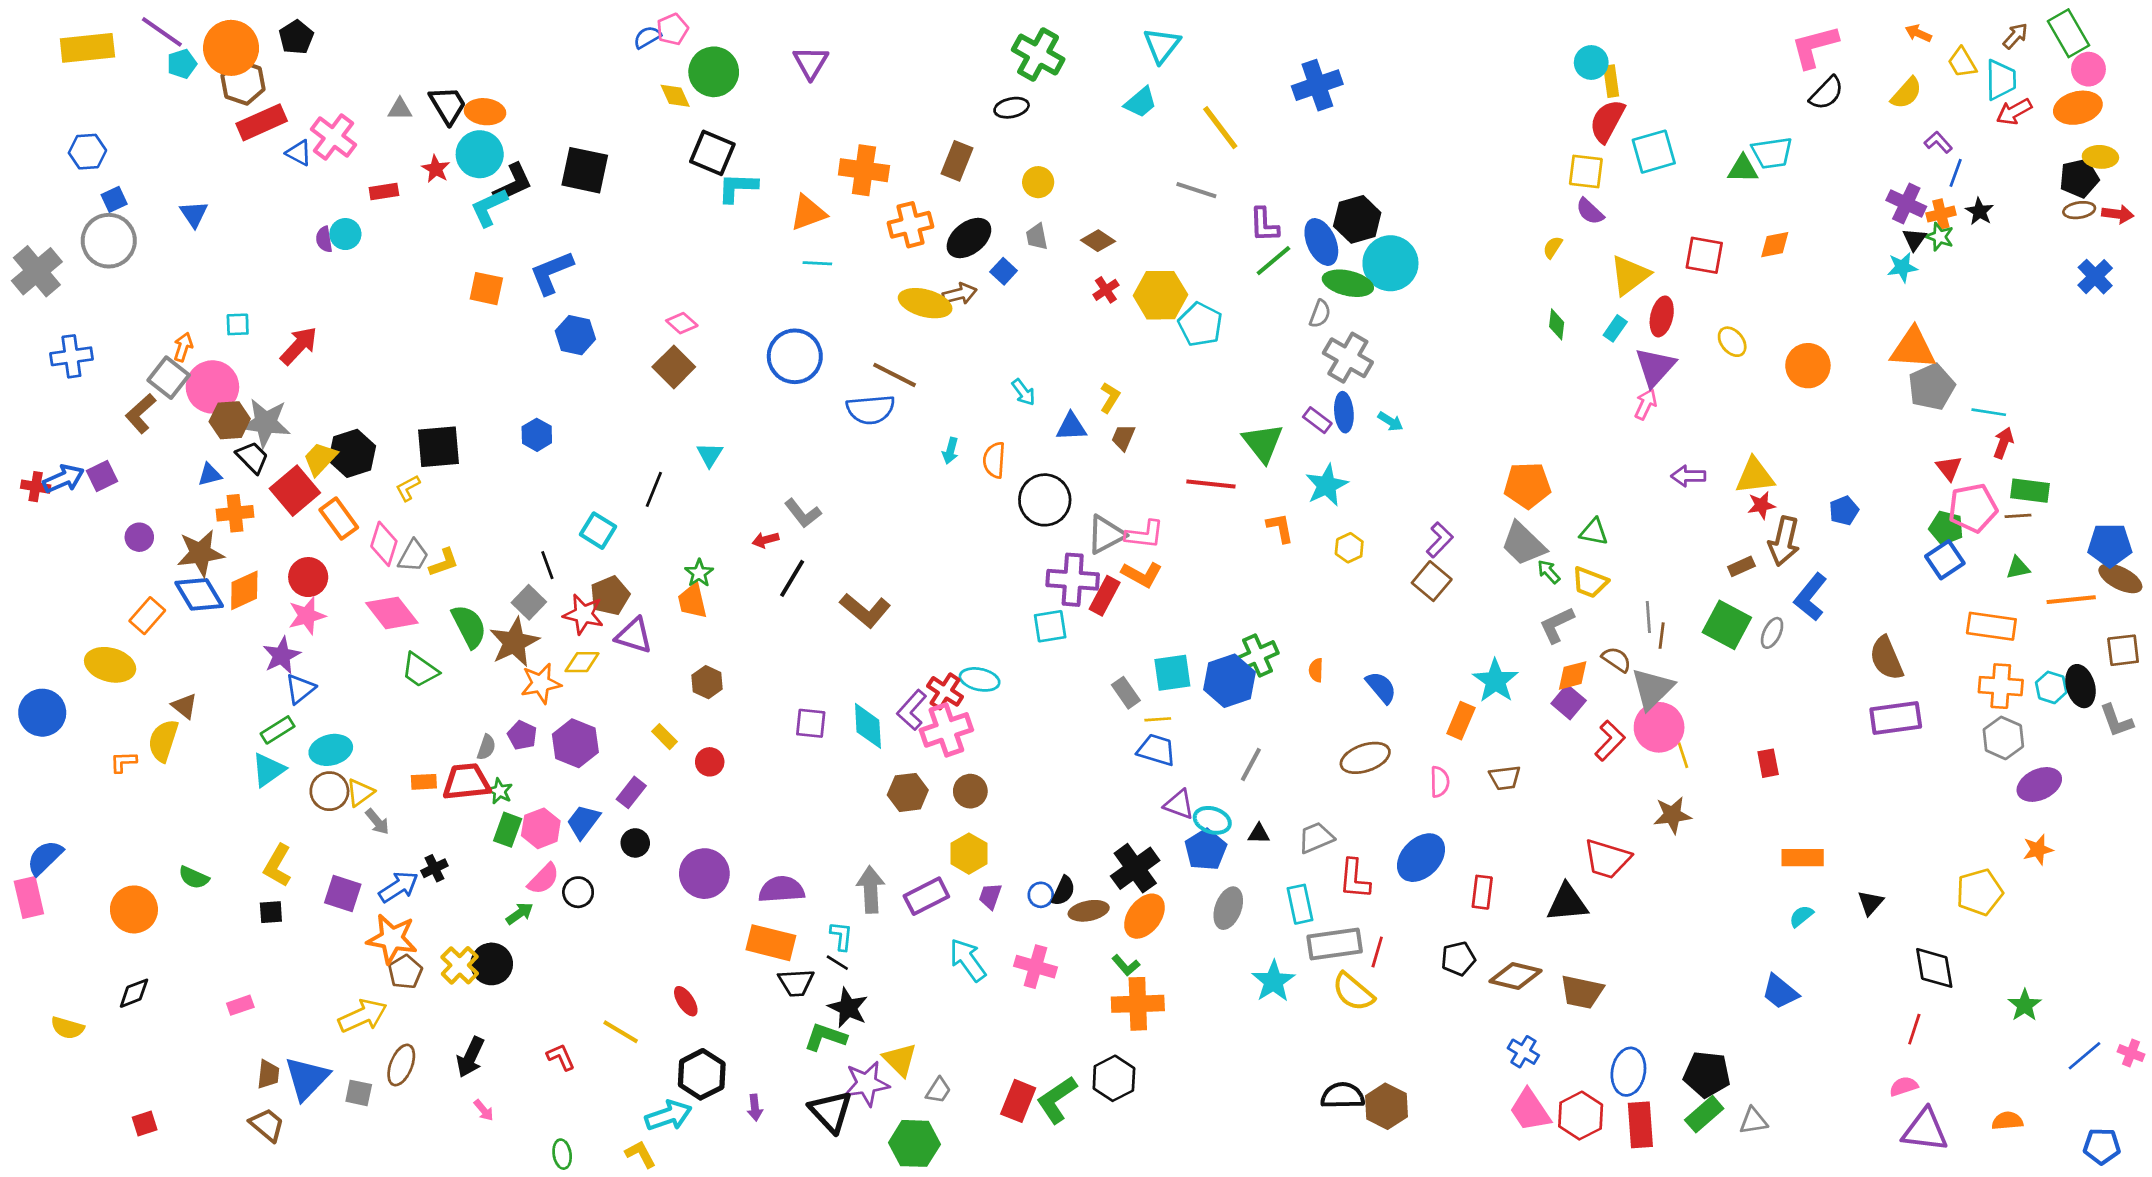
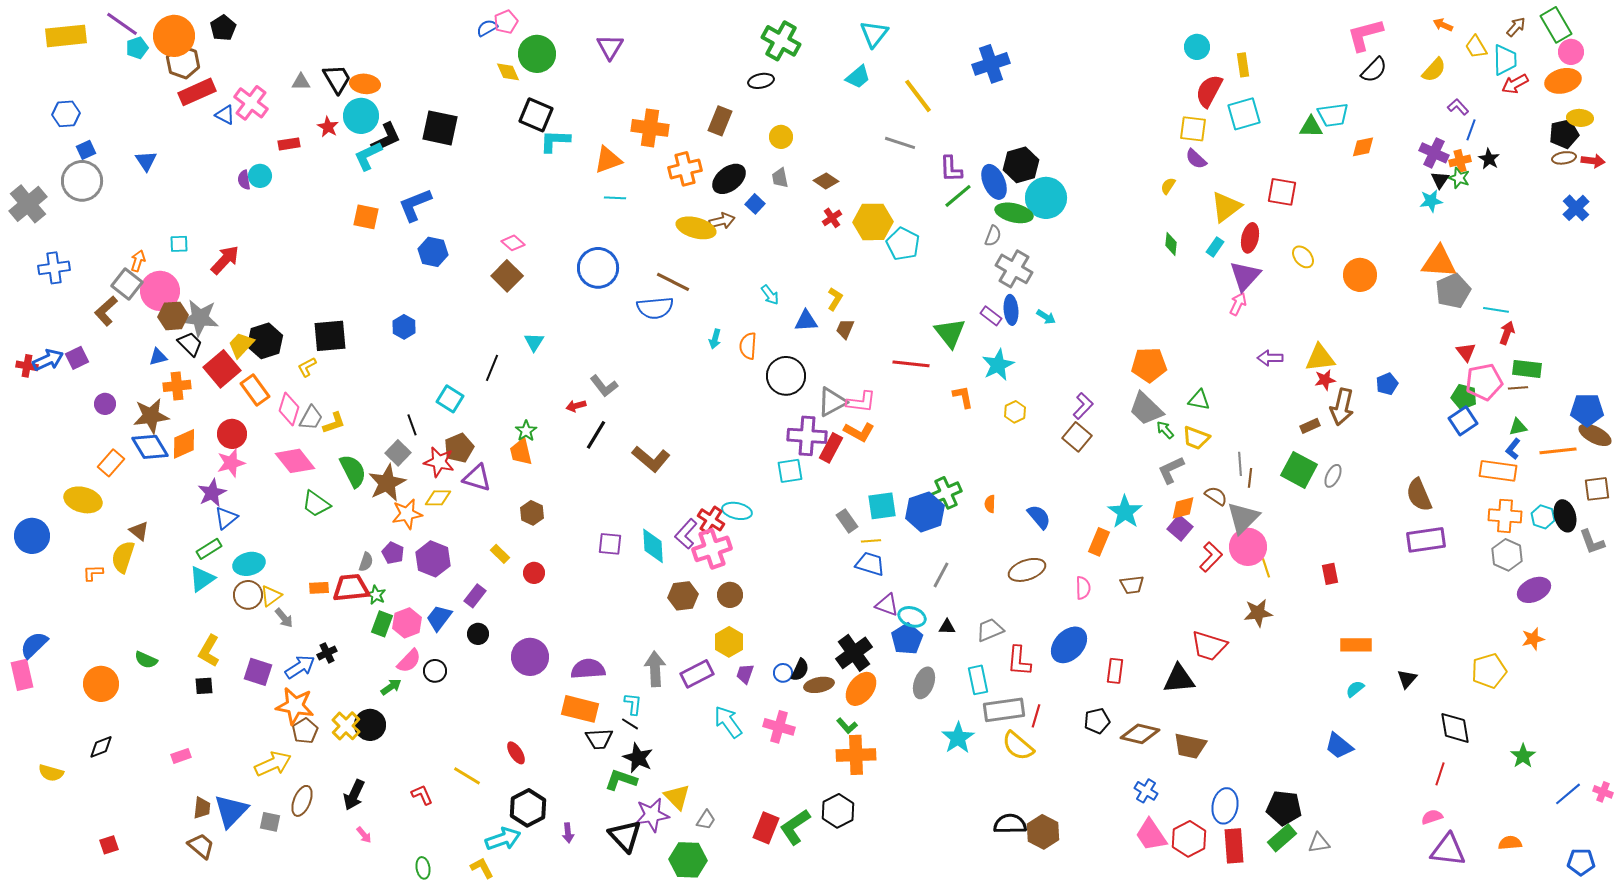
yellow rectangle: (1611, 81) -> (1243, 65), moved
orange diamond: (1775, 245) -> (1363, 147), moved
blue L-shape: (1811, 597) -> (1513, 449), moved, size x0.6

